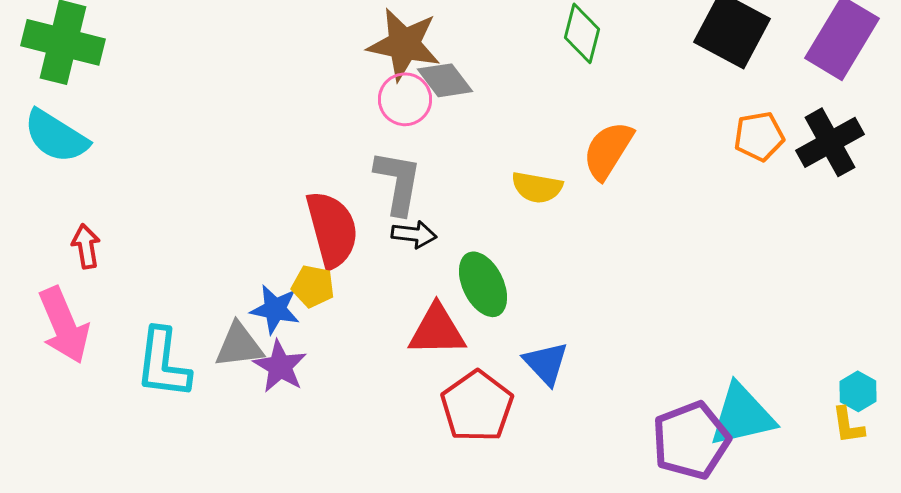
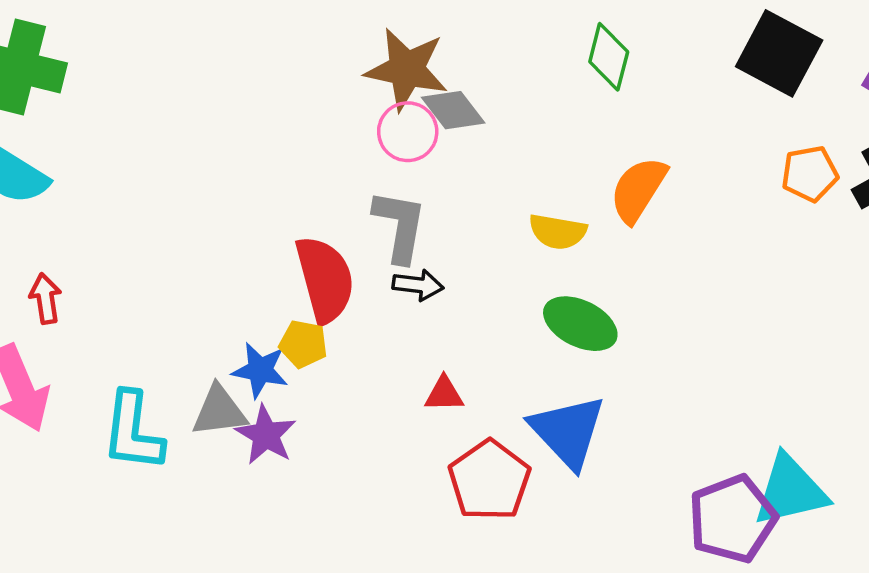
green ellipse: (483, 284) -> (580, 324), moved, turned -38
red triangle: (437, 330) -> (444, 394), size x0.6
blue triangle: (546, 363) -> (568, 431), size x1.5

